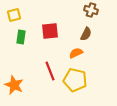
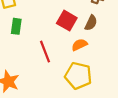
red square: (50, 31) -> (67, 21), moved, turned 36
red line: (50, 71) -> (45, 52), moved

